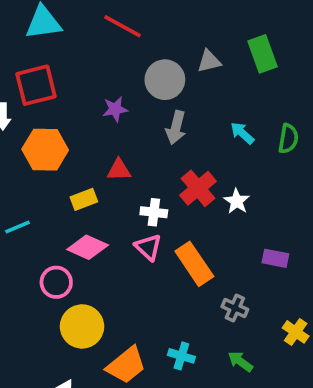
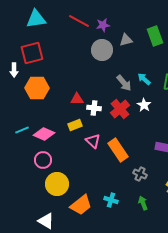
purple star: (115, 109) -> (103, 25), moved
gray arrow: (176, 128) -> (124, 83), moved, turned -54
yellow rectangle: (84, 199) -> (75, 125), moved
white star: (237, 201) -> (144, 105), moved
white cross: (154, 212) -> (94, 108), moved
pink diamond: (88, 247) -> (44, 134), moved
green arrow: (240, 361) -> (143, 203), turned 32

